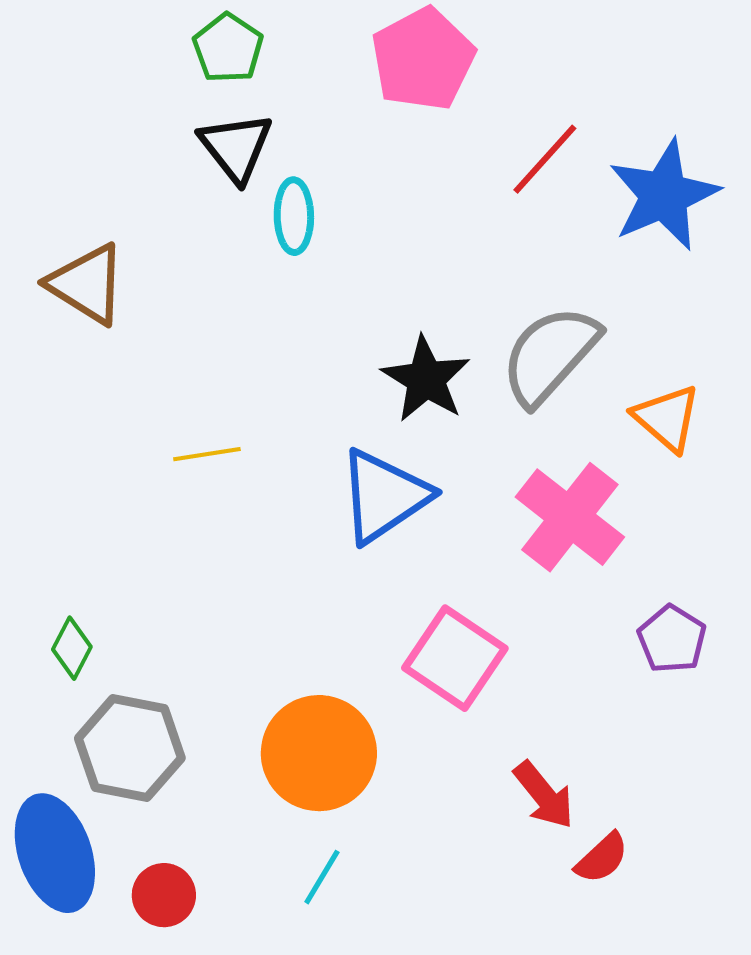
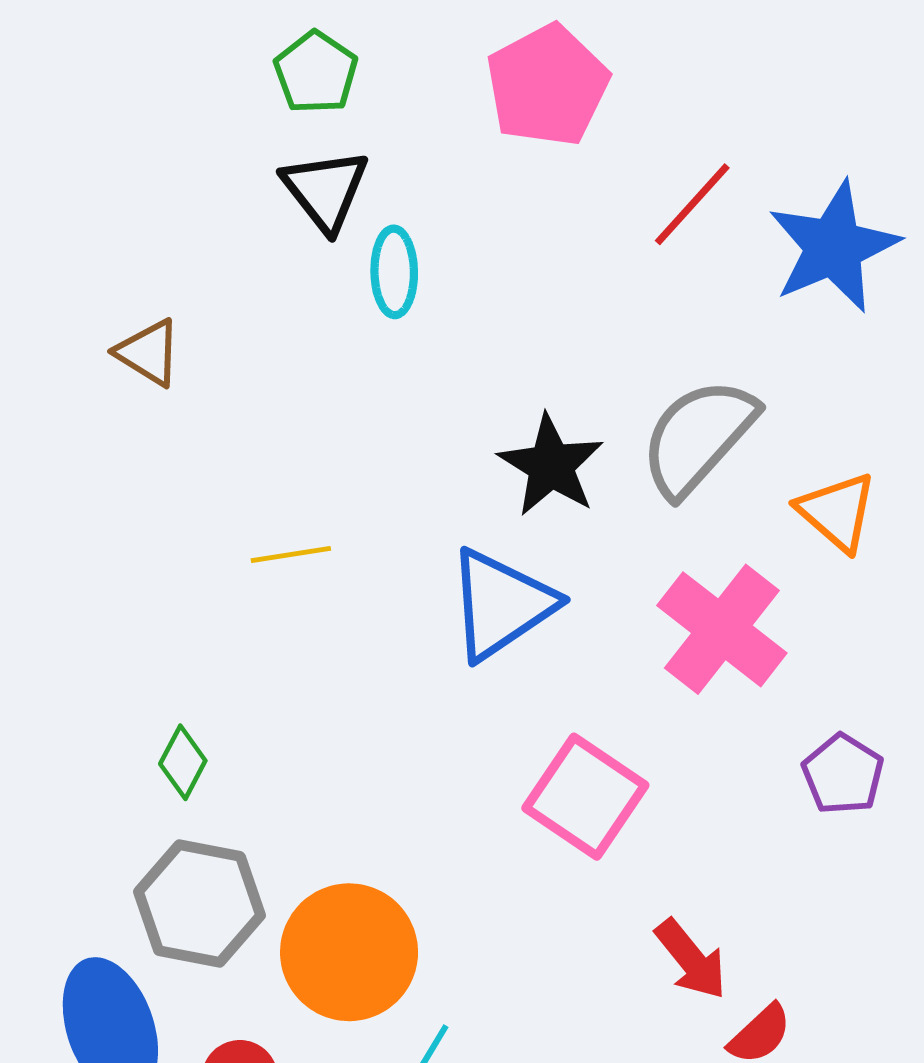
brown triangle: (87, 284) -> (148, 353), size x0.7
green diamond: (72, 648) -> (183, 762), moved
orange circle: (319, 753) -> (349, 952), moved

